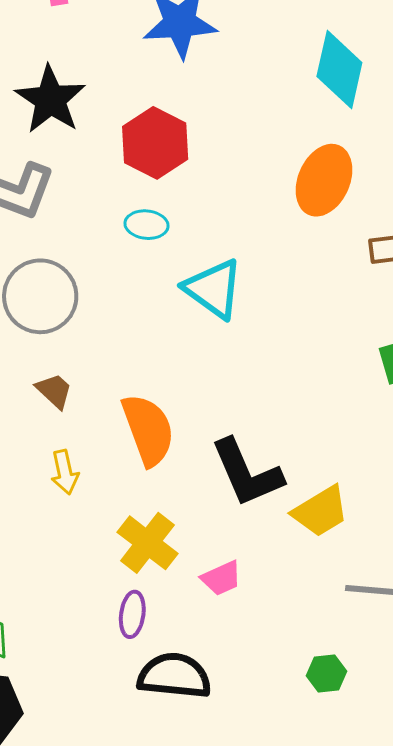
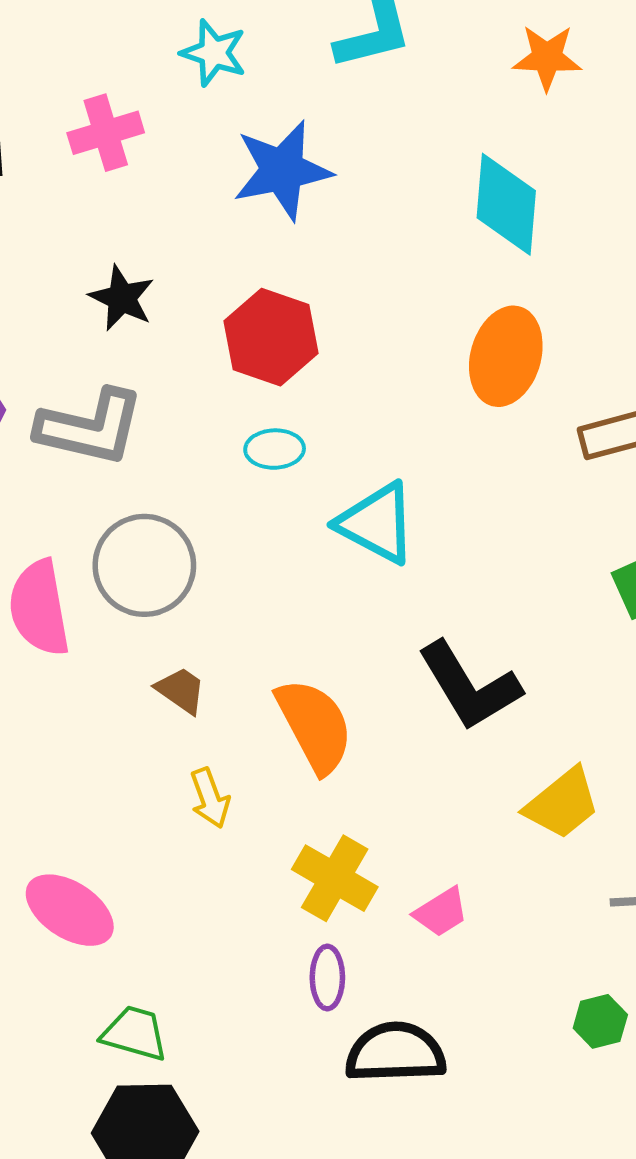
black star: (50, 100) -> (122, 298), size x0.7
black L-shape: (247, 473) -> (469, 686), moved

